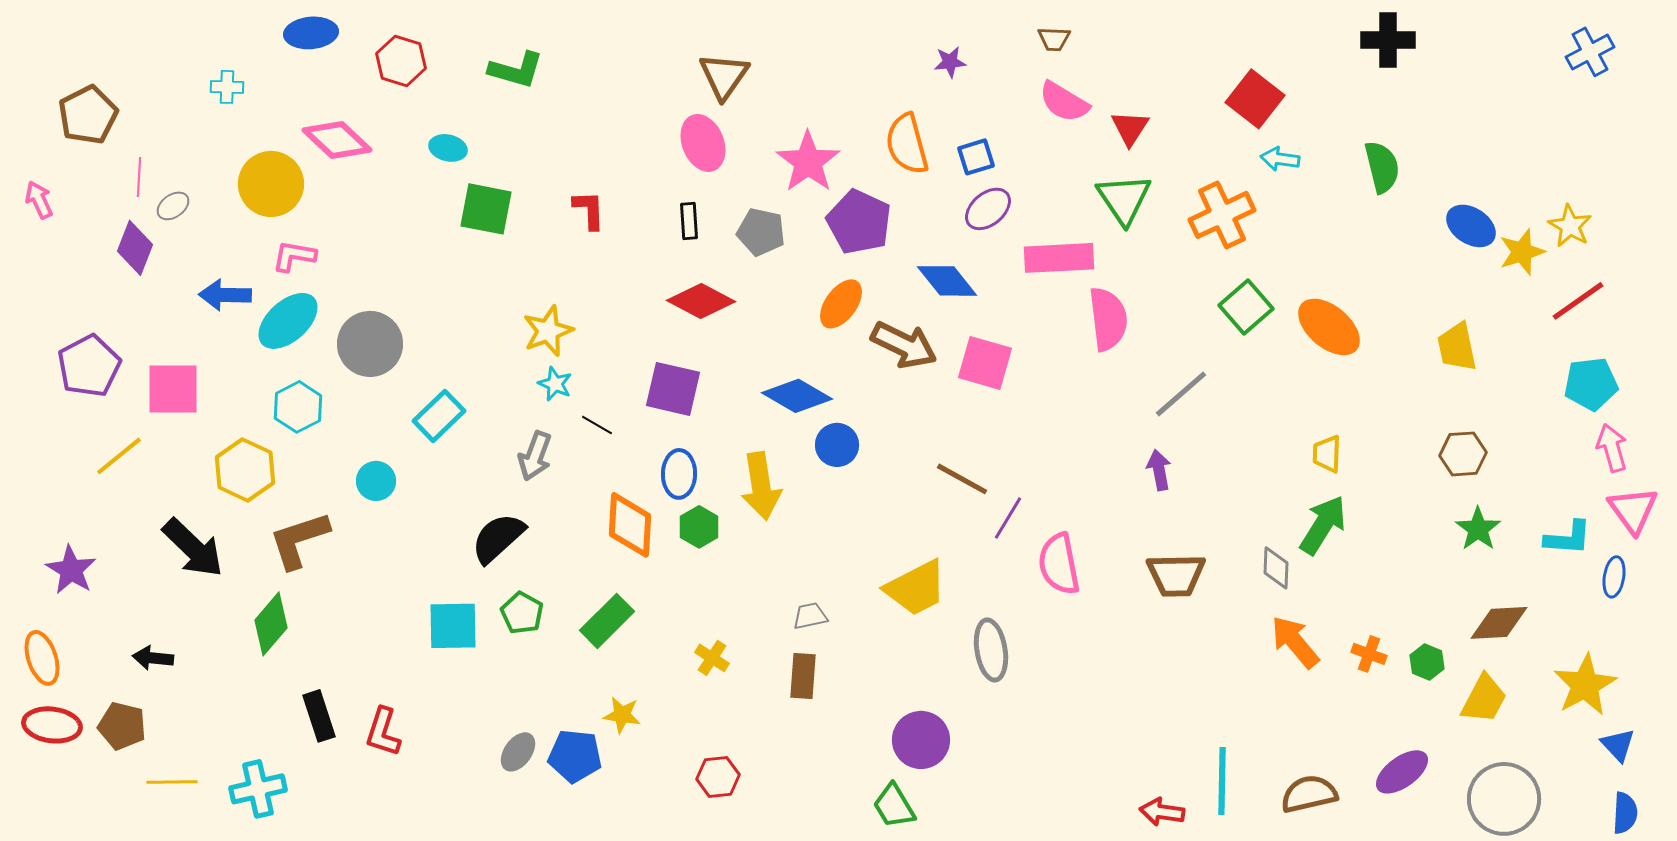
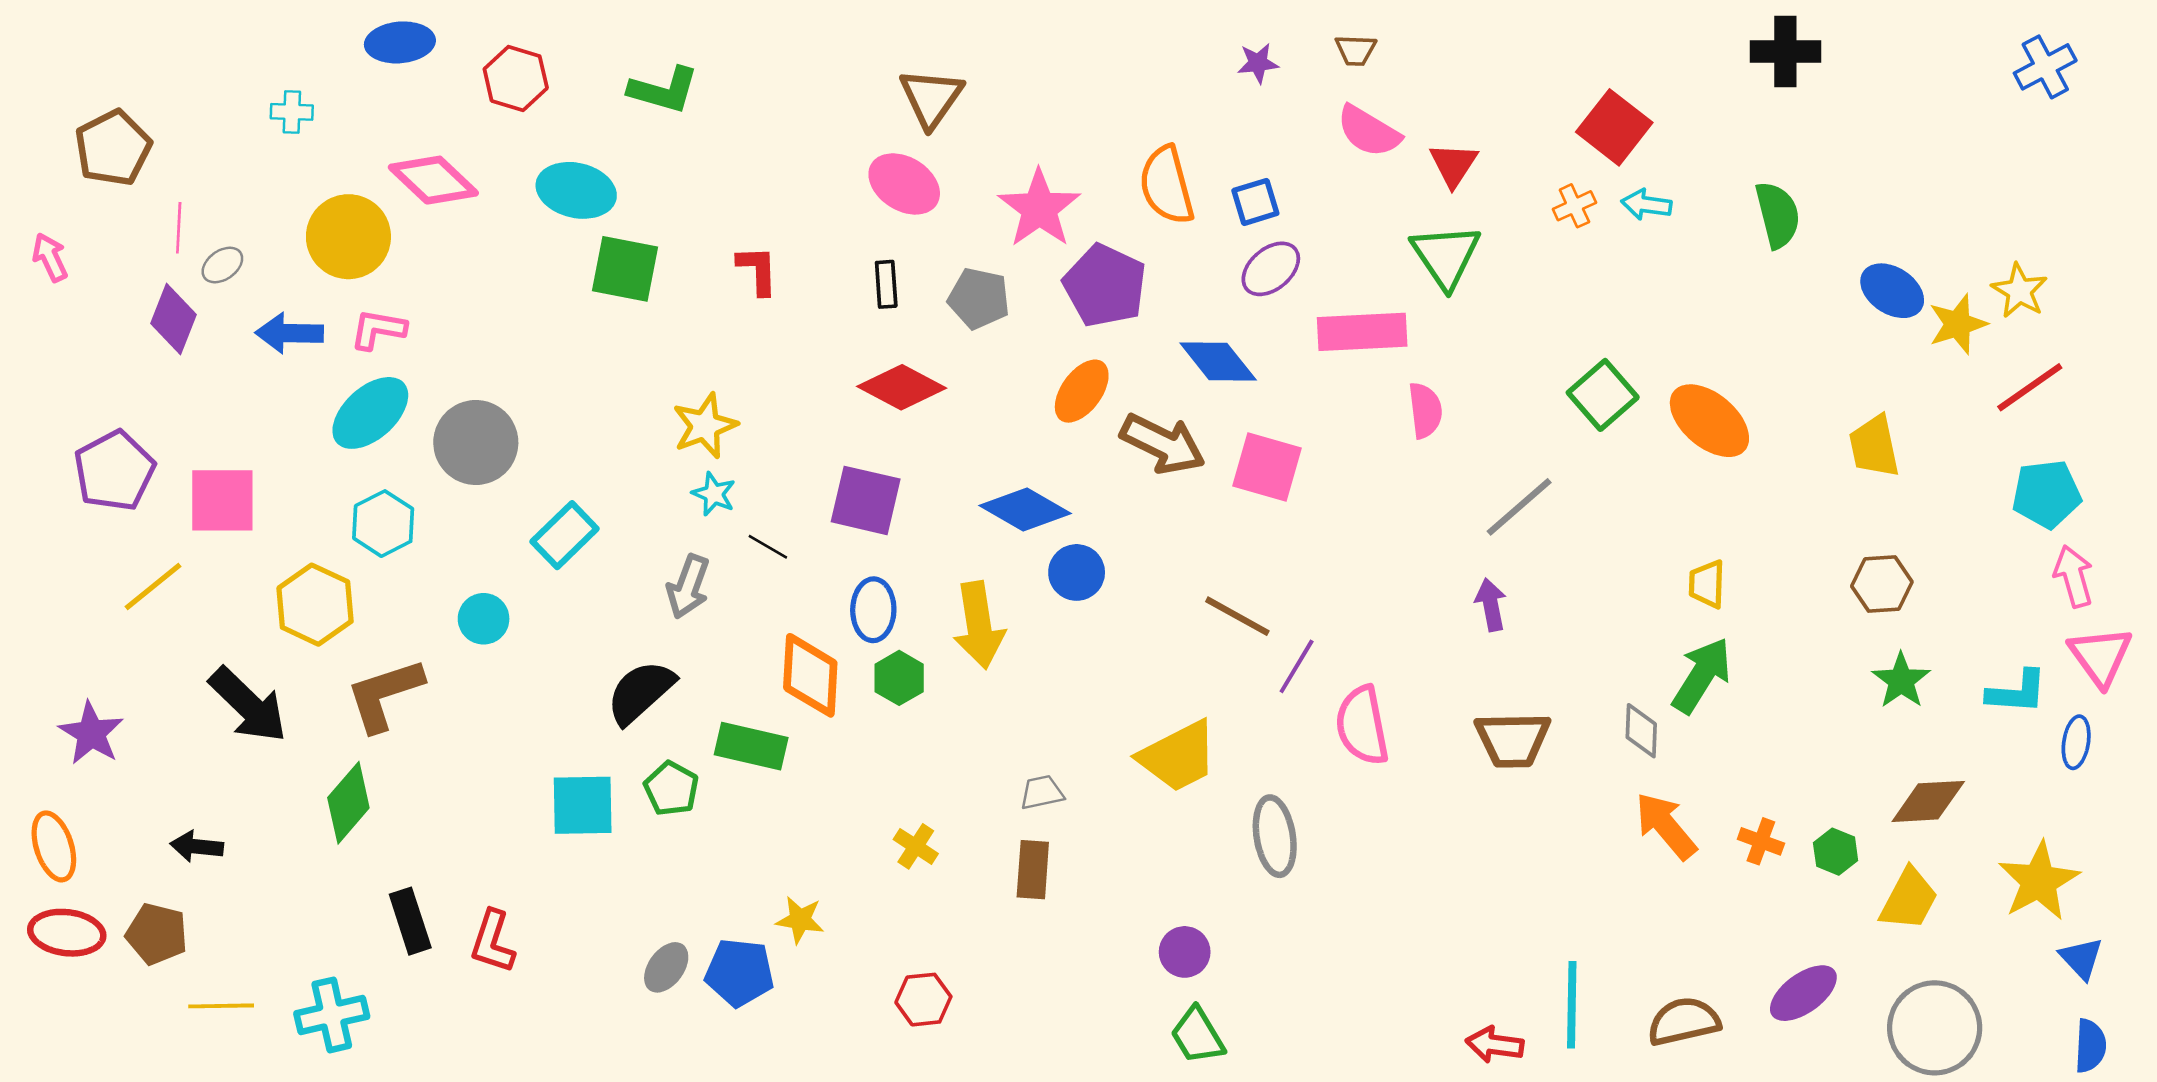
purple star: (950, 62) -> (1258, 63), moved
pink ellipse: (703, 143) -> (904, 184), turned -36
cyan ellipse: (448, 148) -> (576, 190), size x1.6
orange cross: (1222, 215) -> (1574, 206), moved, size x0.5
blue arrow: (225, 295) -> (289, 333), moved
pink semicircle: (1108, 319) -> (1425, 410), size x0.7
green rectangle: (607, 621) -> (751, 746), moved, turned 58
purple circle: (921, 740) -> (1185, 952), size x0.7
green trapezoid: (894, 806) -> (1197, 1036), moved

